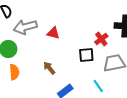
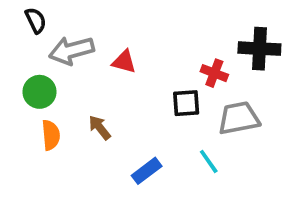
red cross: (101, 39) -> (214, 73), turned -32
brown arrow: (49, 68) -> (100, 128), moved

